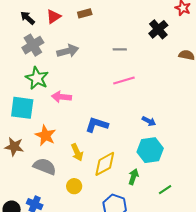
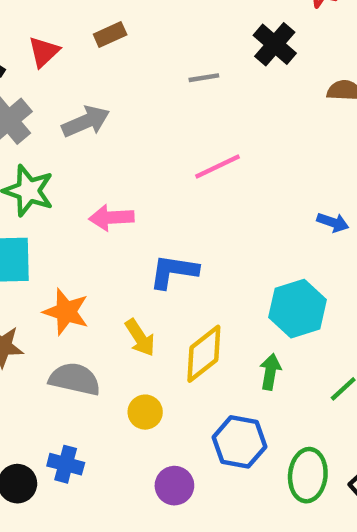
gray line: (120, 49) -> (204, 78), moved
pink arrow: (61, 97) -> (111, 218), moved
blue arrow: (149, 121) -> (333, 222), moved

